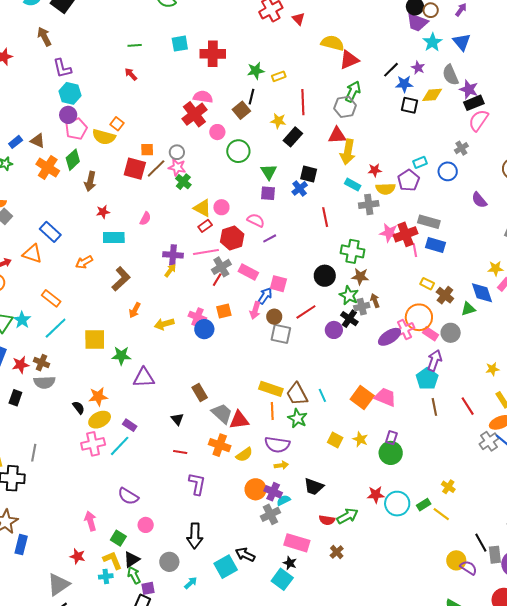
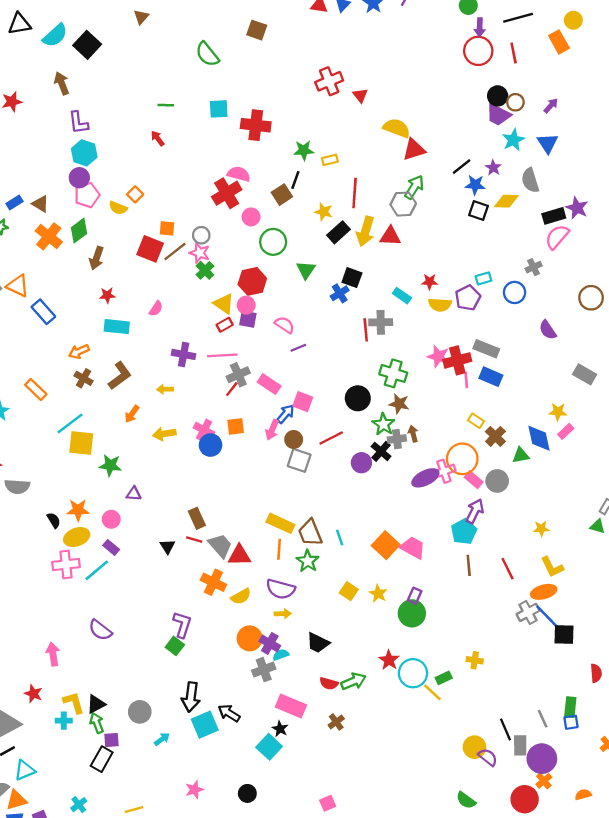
purple star: (469, 89) -> (577, 208), moved
yellow semicircle: (104, 137) -> (118, 208), size x0.7
yellow arrow: (348, 152) -> (365, 231), moved
purple square: (268, 193) -> (248, 319), moved
gray cross: (369, 204) -> (381, 322), moved
red hexagon: (232, 238) -> (252, 281), moved
orange triangle: (32, 254) -> (18, 286), moved
yellow arrow: (170, 271) -> (165, 389), moved, turned -136
cyan line: (56, 328) -> (70, 423), moved
brown cross: (41, 363) -> (84, 378), moved
purple triangle: (144, 378) -> (134, 494), size x0.6
red line: (180, 452) -> (194, 540), moved
yellow cross: (448, 487) -> (475, 660), turned -32
red star: (376, 495) -> (389, 660), turned 30
yellow line: (441, 514) -> (432, 692), moved
pink circle: (146, 525) -> (111, 519), moved
black arrow: (195, 536) -> (191, 697), moved
green square: (118, 538) -> (175, 646), moved

